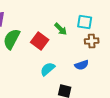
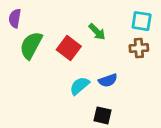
cyan square: (85, 22) -> (142, 21), moved
blue semicircle: (82, 65) -> (108, 80), moved

